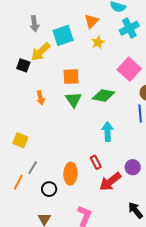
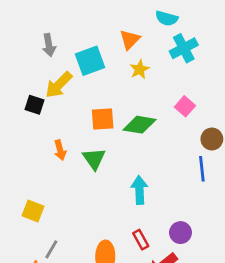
pink square: (129, 69) -> (185, 106), size x0.6
green diamond: (104, 95) -> (140, 125), moved
green triangle: (73, 100) -> (94, 159), moved
cyan arrow: (108, 132) -> (139, 190), moved
purple circle: (133, 167) -> (180, 233), moved

